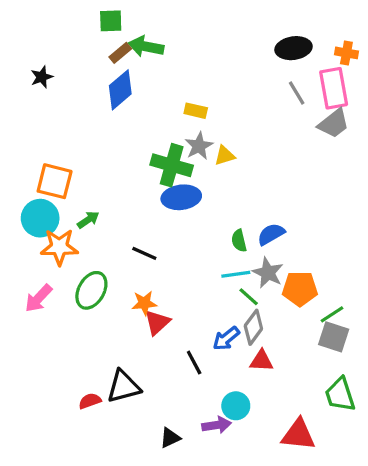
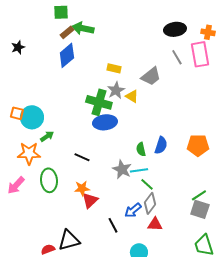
gray trapezoid: (334, 124) -> (151, 76), moved
yellow triangle: (225, 156) -> (132, 96), turned 48
orange square: (55, 181) -> (17, 113), moved, size x0.6
cyan circle: (40, 218) -> (32, 117), moved
blue semicircle: (271, 234) -> (161, 145), turned 138
gray star: (268, 273) -> (122, 169), moved
orange pentagon: (300, 289) -> (198, 145), moved
green ellipse: (91, 290) -> (49, 180), turned -35

